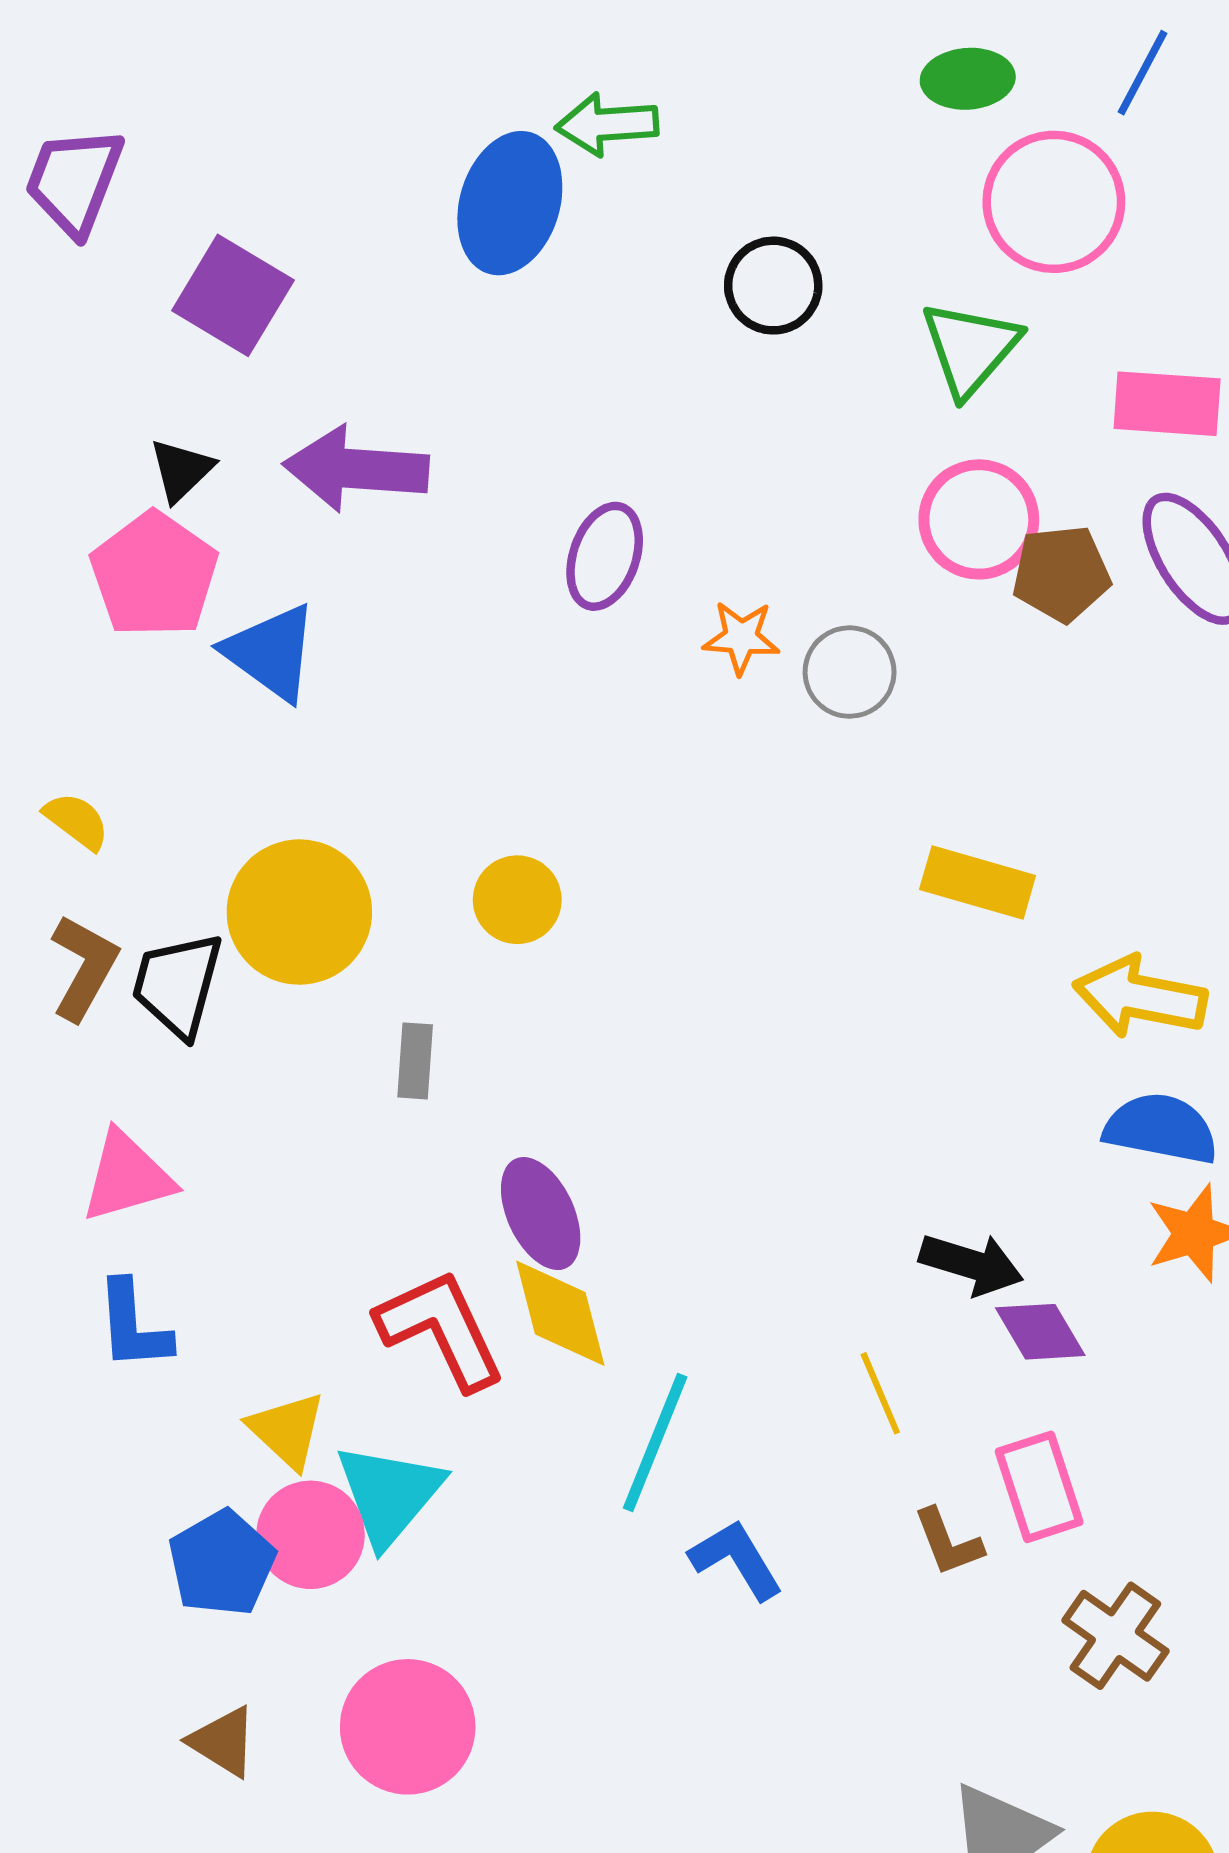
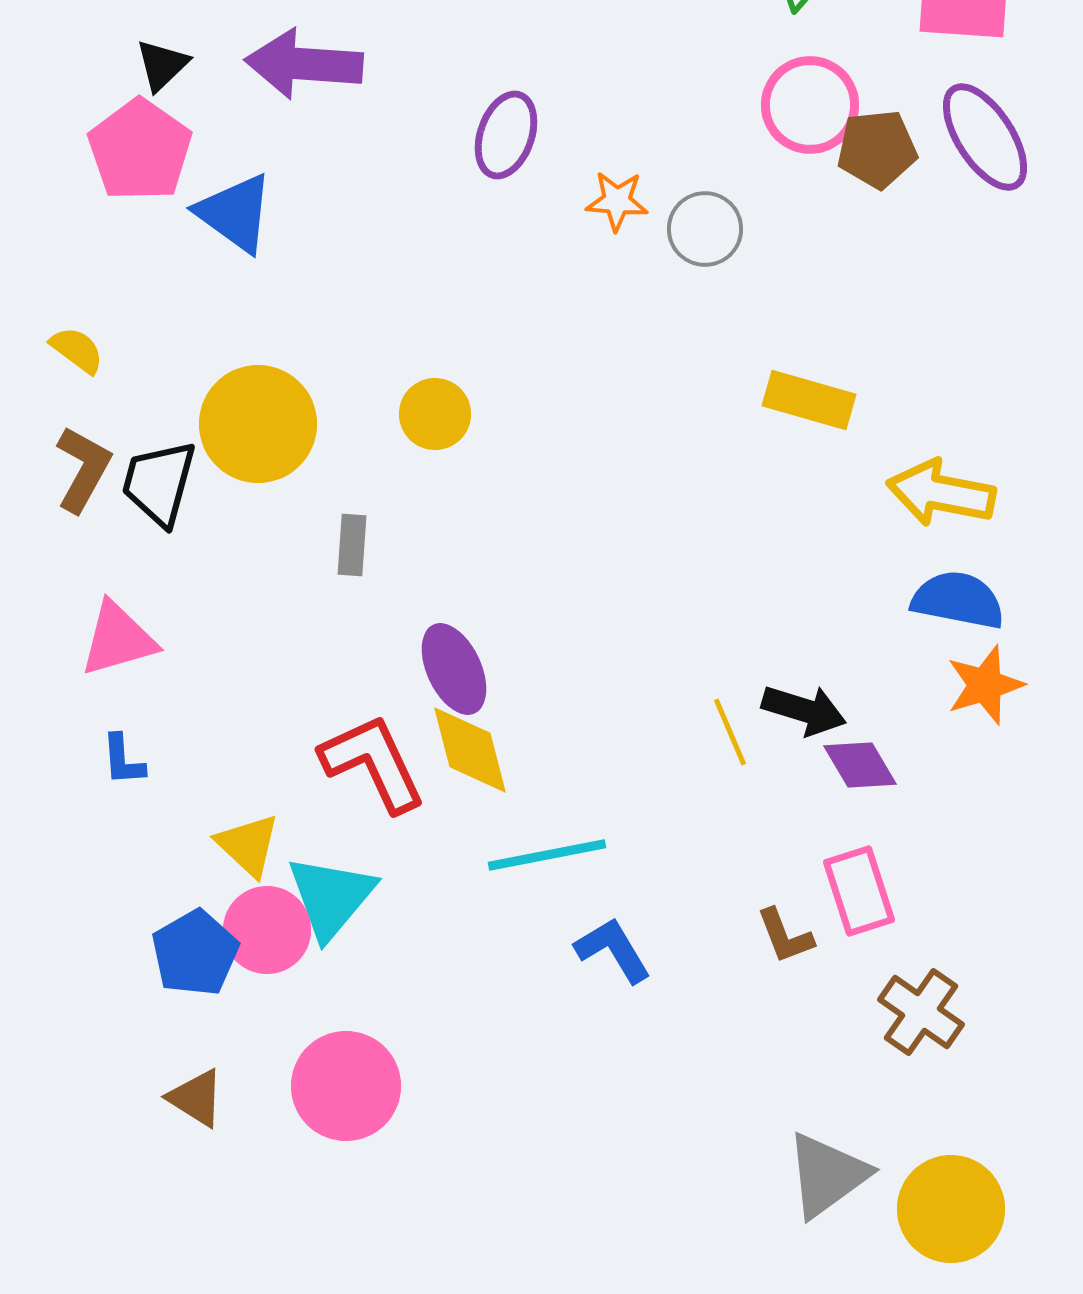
blue L-shape: (133, 1326) -> (123, 760), size x0.7
yellow line: (880, 1393) -> (730, 732), moved
cyan line: (655, 1443) -> (547, 855), turned 57

